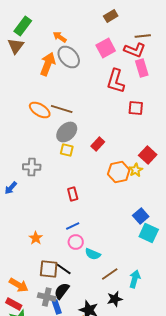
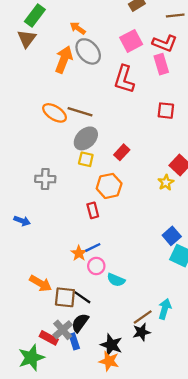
brown line: (143, 36) -> (175, 15), moved
pink rectangle: (142, 68) -> (161, 64), moved
red L-shape: (116, 81) -> (124, 79), moved
orange hexagon: (119, 172) -> (109, 186), moved
blue arrow: (11, 188) -> (22, 221), moved, turned -112
orange star: (36, 238) -> (79, 253), moved
brown line: (110, 274) -> (143, 317), moved
orange arrow: (19, 285) -> (41, 283), moved
gray cross: (47, 297) -> (63, 330), turned 36
red rectangle: (14, 304) -> (49, 338), moved

